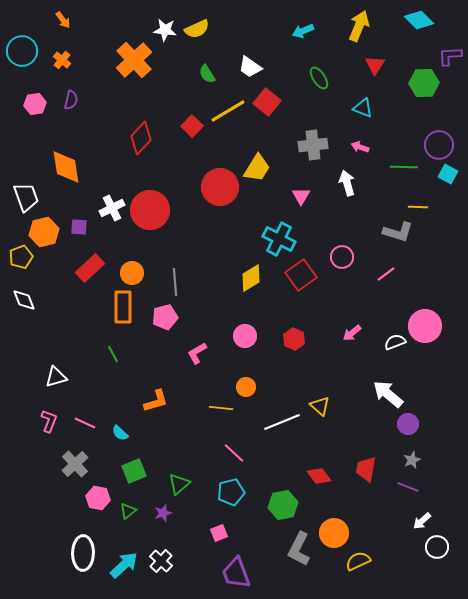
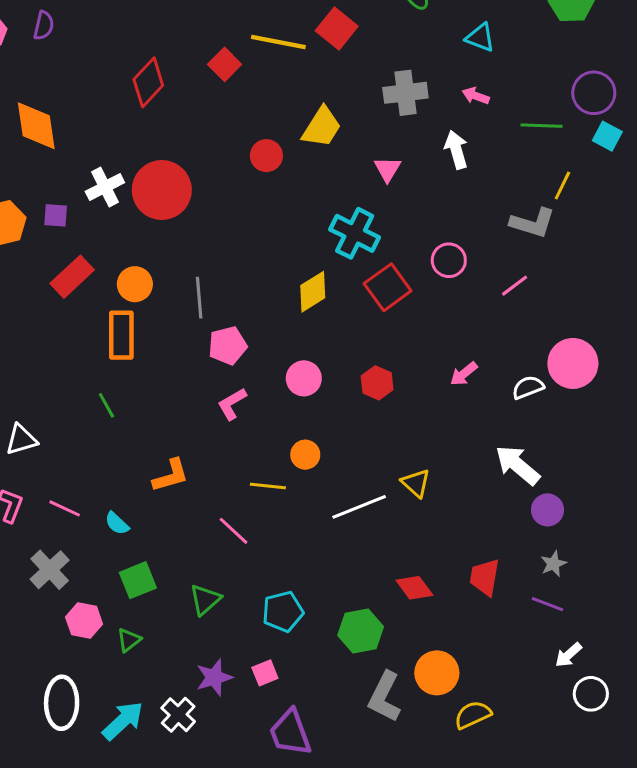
yellow line: (228, 111) -> (278, 42), turned 42
red circle: (220, 187) -> (266, 156), size x0.6
yellow line: (418, 207) -> (562, 186), turned -66
pink pentagon: (165, 317) -> (228, 345), moved
pink line: (234, 453) -> (234, 531), moved
purple star: (163, 513) -> (214, 677), moved, size x1.4

